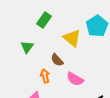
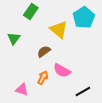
brown semicircle: (57, 60) -> (44, 52), turned 96
orange arrow: (45, 76) -> (43, 78), moved, turned 40

